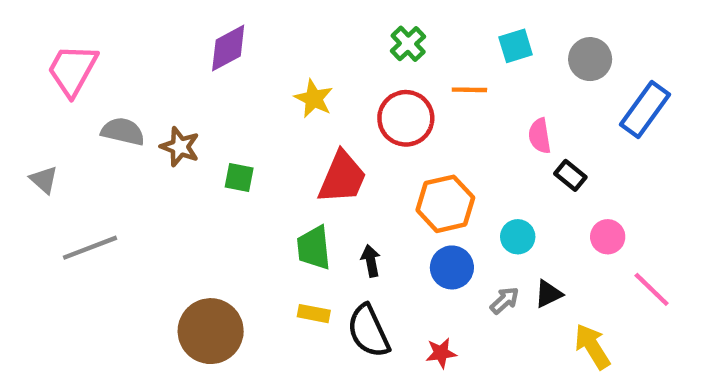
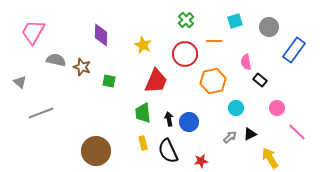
purple diamond: (228, 48) -> (101, 35), moved, turned -60
orange hexagon: (445, 204) -> (213, 81), moved
blue circle: (452, 267) -> (189, 122), moved
yellow rectangle: (314, 314) -> (143, 143), turned 64

